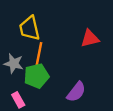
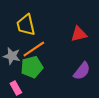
orange line: (39, 56) -> (34, 49), turned 45
purple semicircle: (76, 92) -> (82, 71), moved

